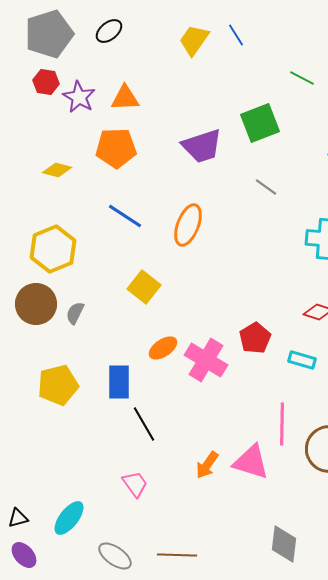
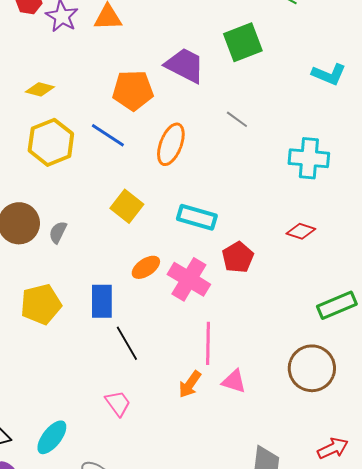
purple trapezoid: (202, 146) -> (185, 65), turned -135
orange pentagon: (116, 148) -> (133, 90), moved
gray line: (266, 187) -> (237, 119), moved
yellow hexagon: (53, 249) -> (51, 142), moved
cyan rectangle: (302, 360) -> (197, 217), moved, size x1.4
pink line: (282, 424) -> (208, 343), moved
pink triangle: (251, 462) -> (234, 381), size x0.7

